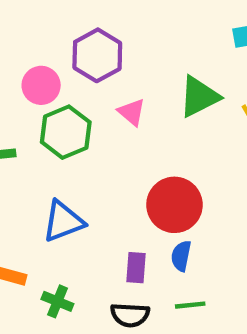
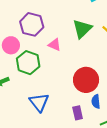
blue triangle: (63, 221) -> (39, 102), turned -30

